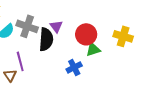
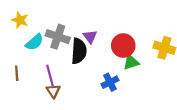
brown triangle: (10, 75) -> (53, 91), moved

